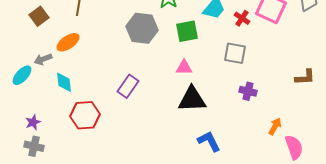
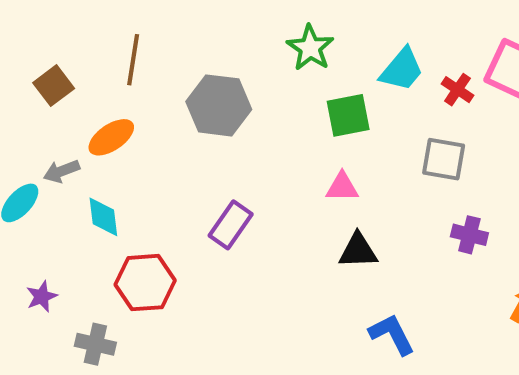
gray hexagon: (142, 28) -> (219, 105), moved
black triangle: (192, 99) -> (358, 251), size x0.7
gray cross: (34, 146) -> (95, 344), moved

